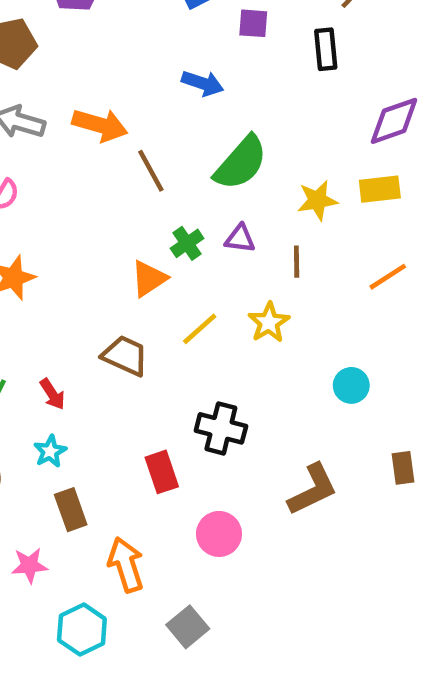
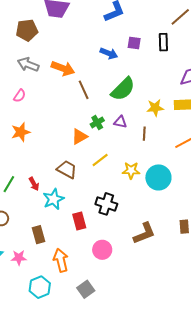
purple square: (253, 23) -> (134, 43), moved
yellow star: (269, 322) -> (131, 170), moved, turned 30
cyan circle: (351, 385) -> (158, 177), moved, size x1.6
cyan star: (50, 451) -> (53, 199), moved, size x1.5

